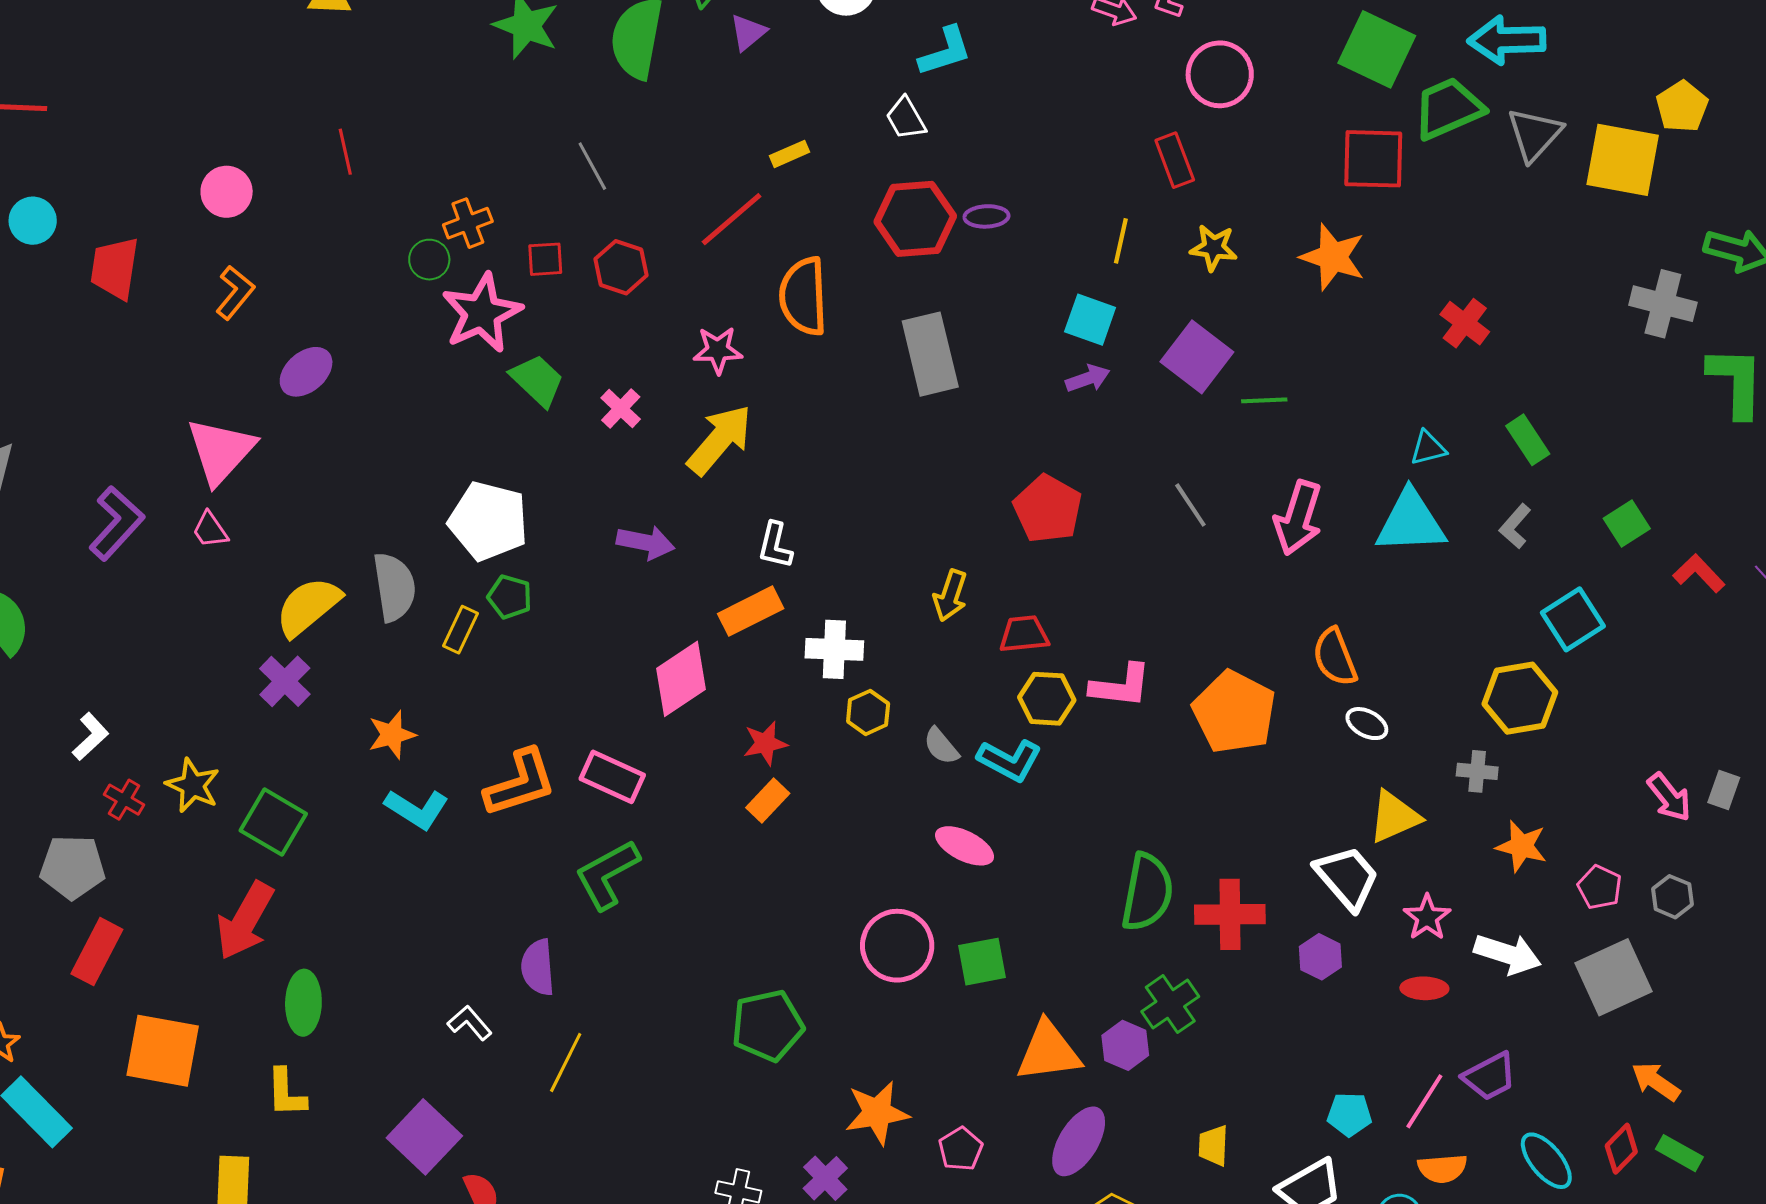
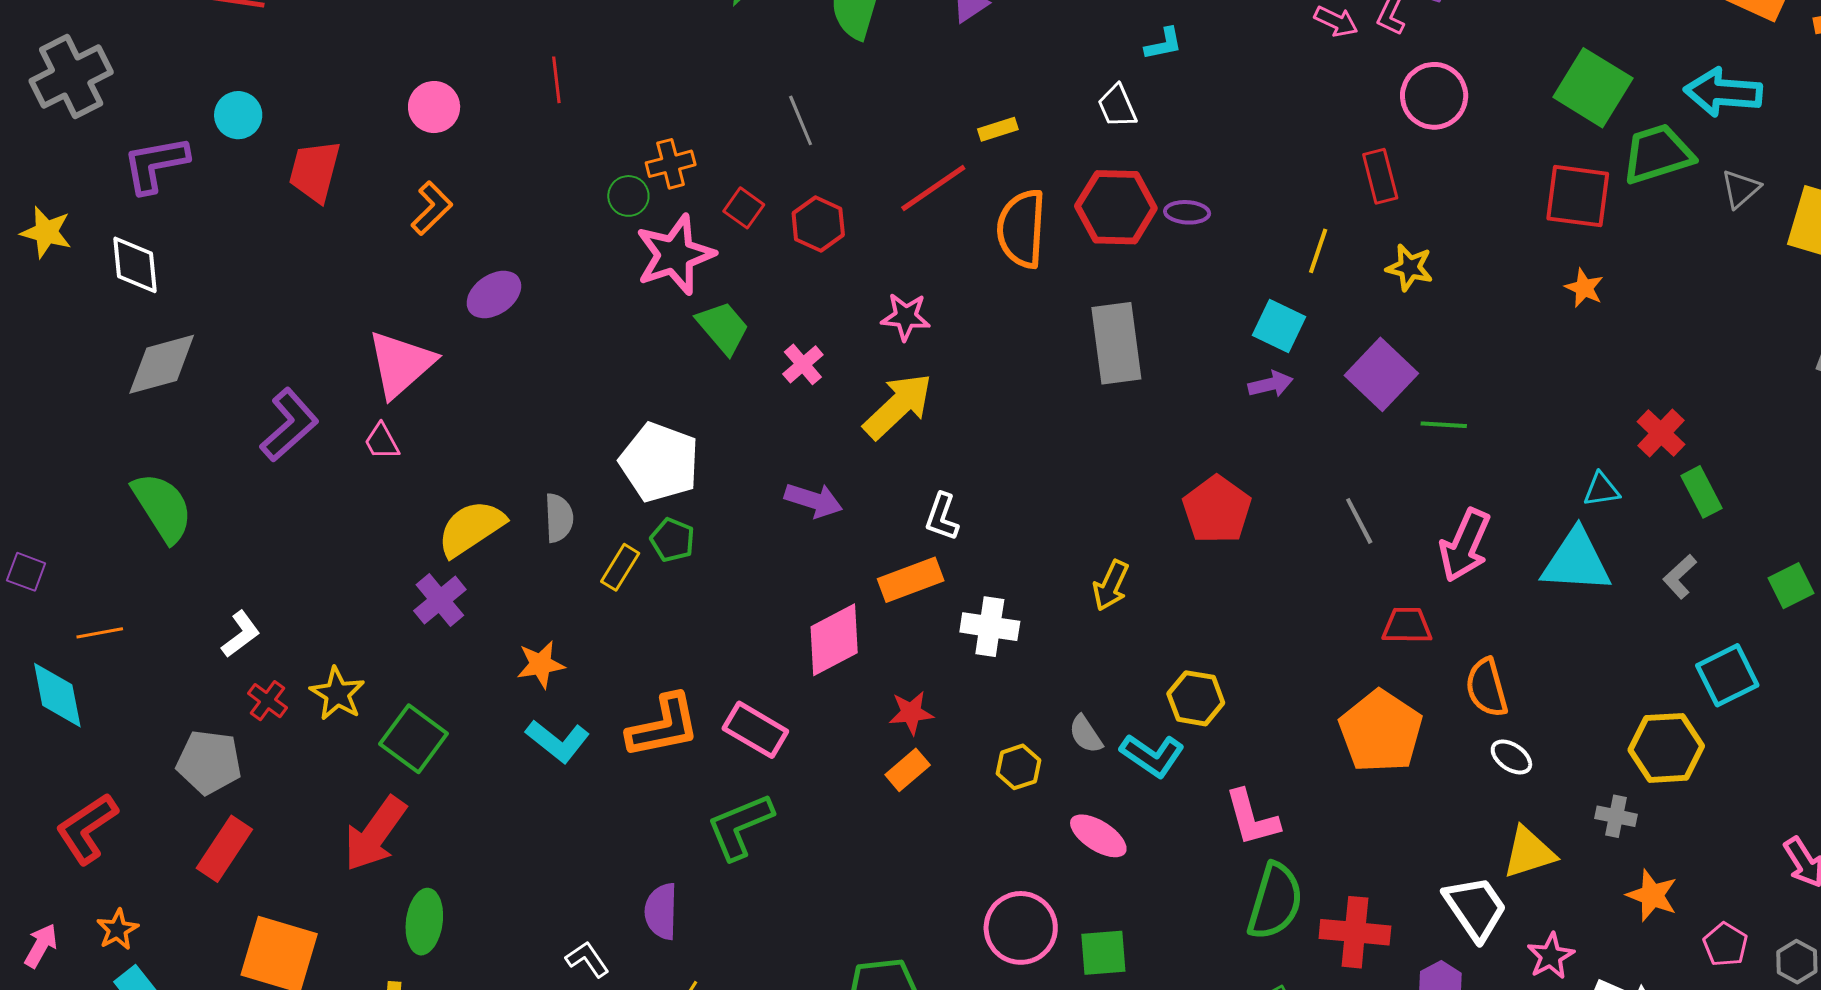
cyan L-shape: (945, 51) -> (1164, 44), size x0.7
gray triangle: (1534, 134) -> (1741, 189), size x0.7
orange star: (1333, 257) -> (1584, 288), moved, size x0.6
red square: (545, 259) -> (744, 208), turned 33
orange semicircle: (803, 296) -> (1021, 229), moved
red cross: (1465, 323) -> (1661, 433), moved
gray semicircle: (394, 587) -> (559, 518), size x0.7
red trapezoid: (1024, 634) -> (1407, 626), moved
pink L-shape: (1121, 686) -> (1252, 818), moved, turned 62
yellow hexagon: (868, 712) -> (1019, 767), moved

